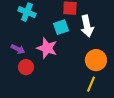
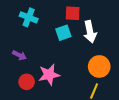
pink star: (47, 48) -> (49, 75), moved, turned -30
red circle: (26, 67) -> (27, 82), moved

